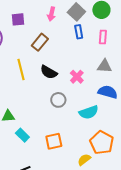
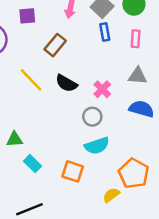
yellow line: (21, 70) -> (31, 80), turned -30
gray circle: (58, 100) -> (92, 117), moved
cyan semicircle: (89, 112) -> (97, 146), moved
orange square: (54, 141) -> (73, 171), turned 30

